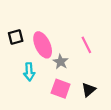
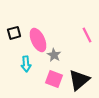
pink line: (86, 45) -> (87, 35), moved
black triangle: (89, 90) -> (79, 80), size x1.6

